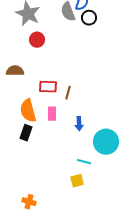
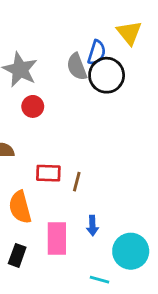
black circle: (89, 18) -> (107, 75), size x1.6
pink rectangle: (52, 114) -> (57, 238), moved, size x1.6
black rectangle: (26, 133) -> (17, 255), moved

